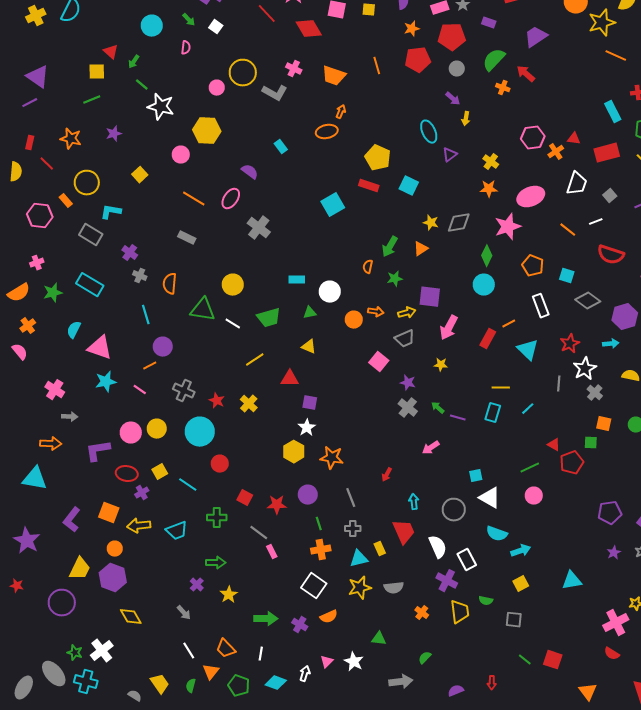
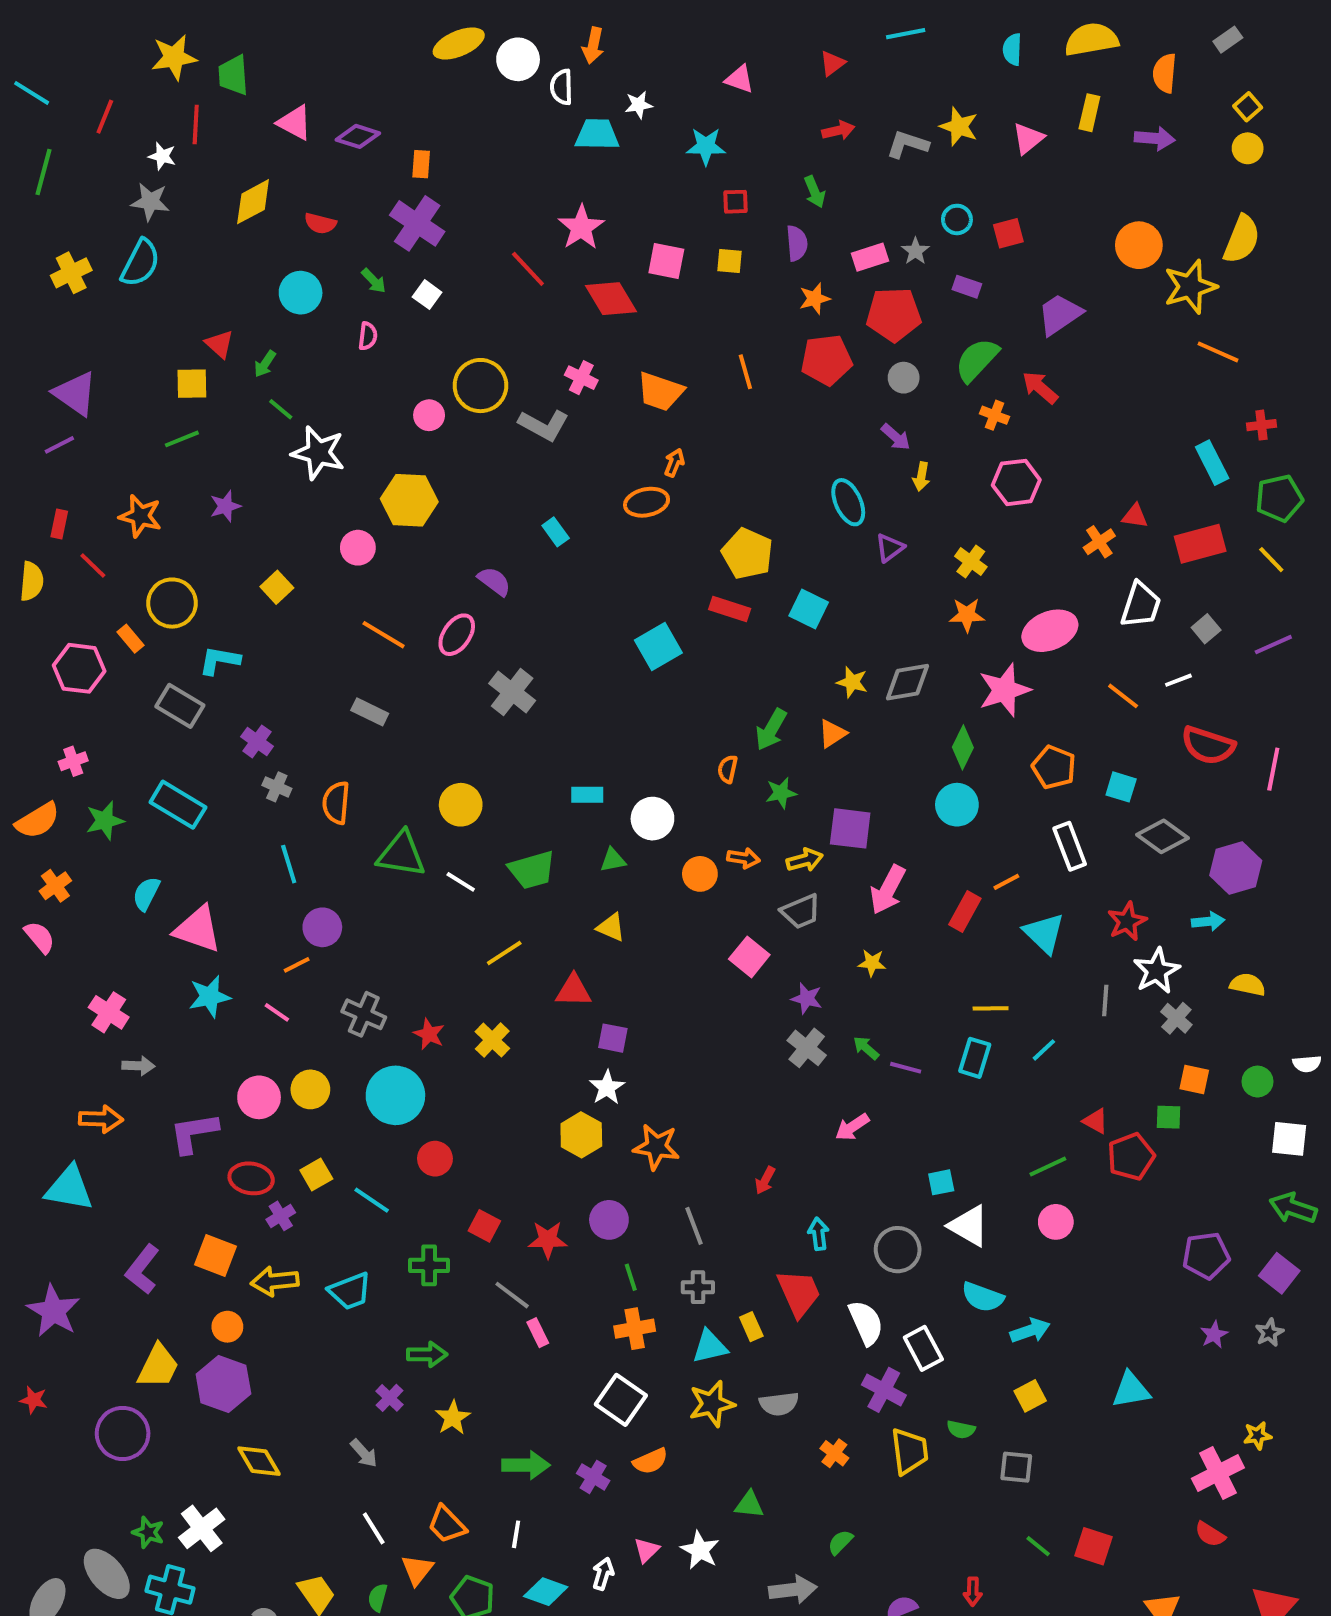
pink hexagon: (533, 138) -> (1016, 482), moved

